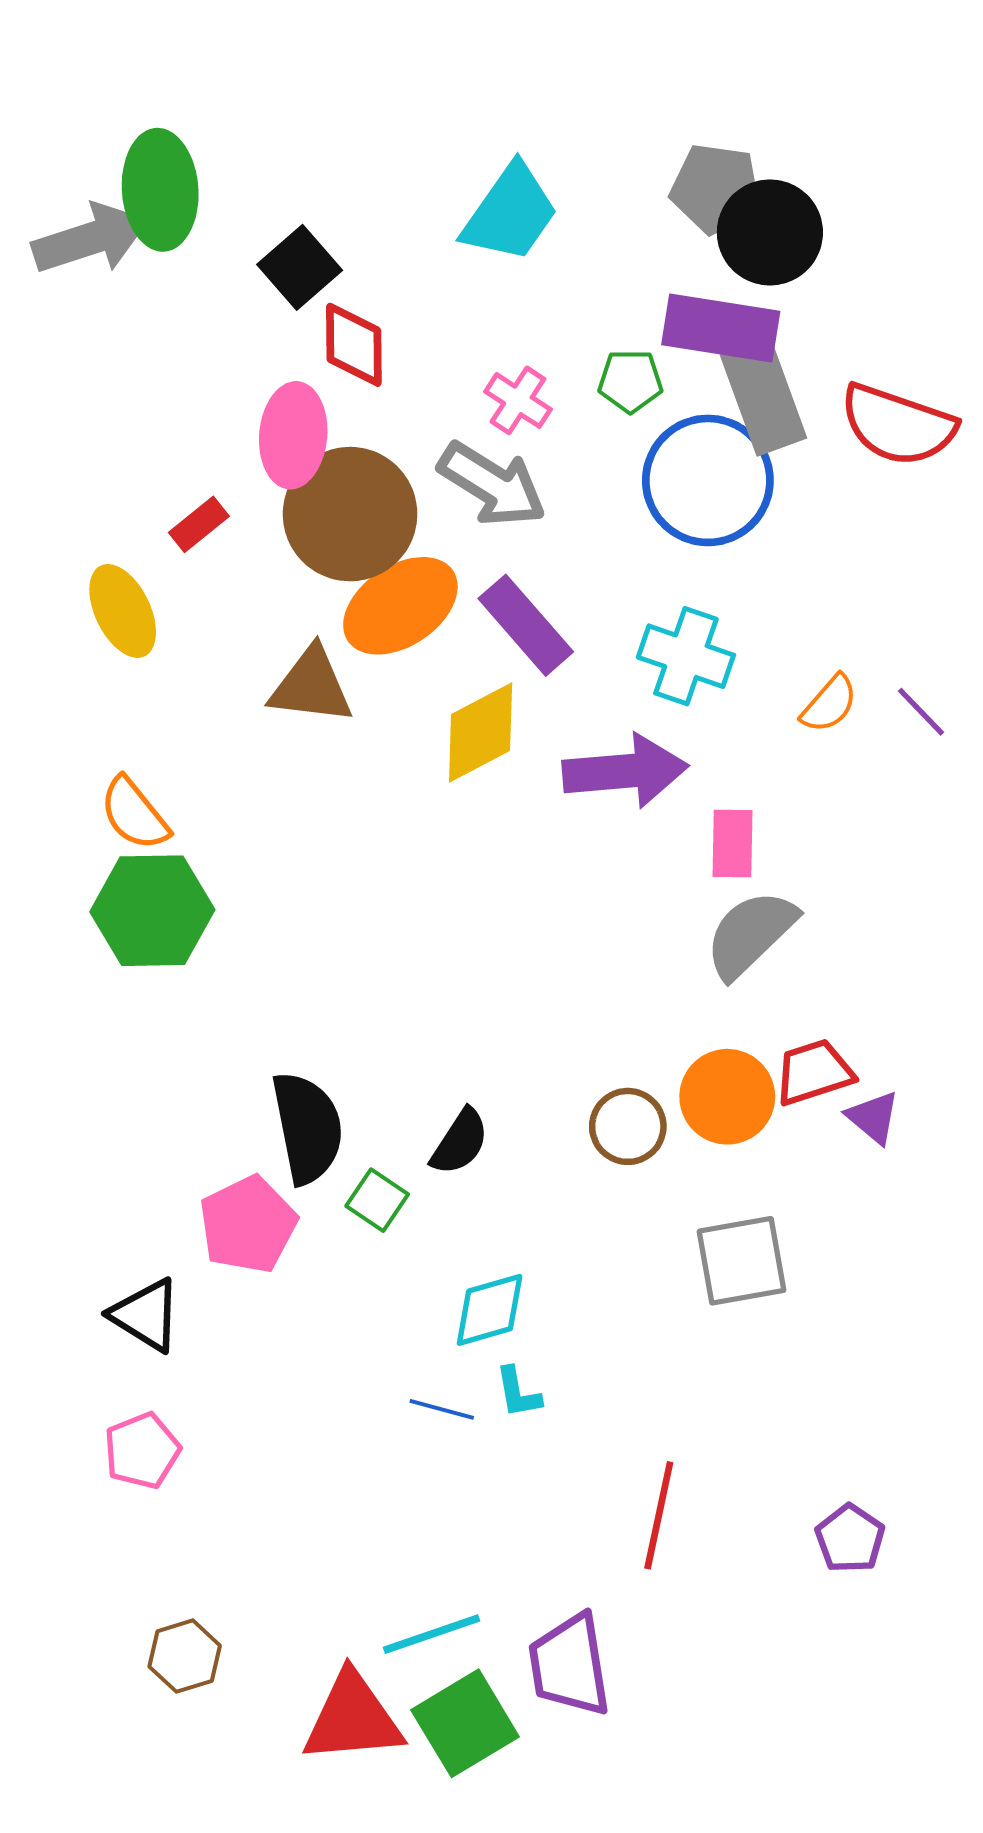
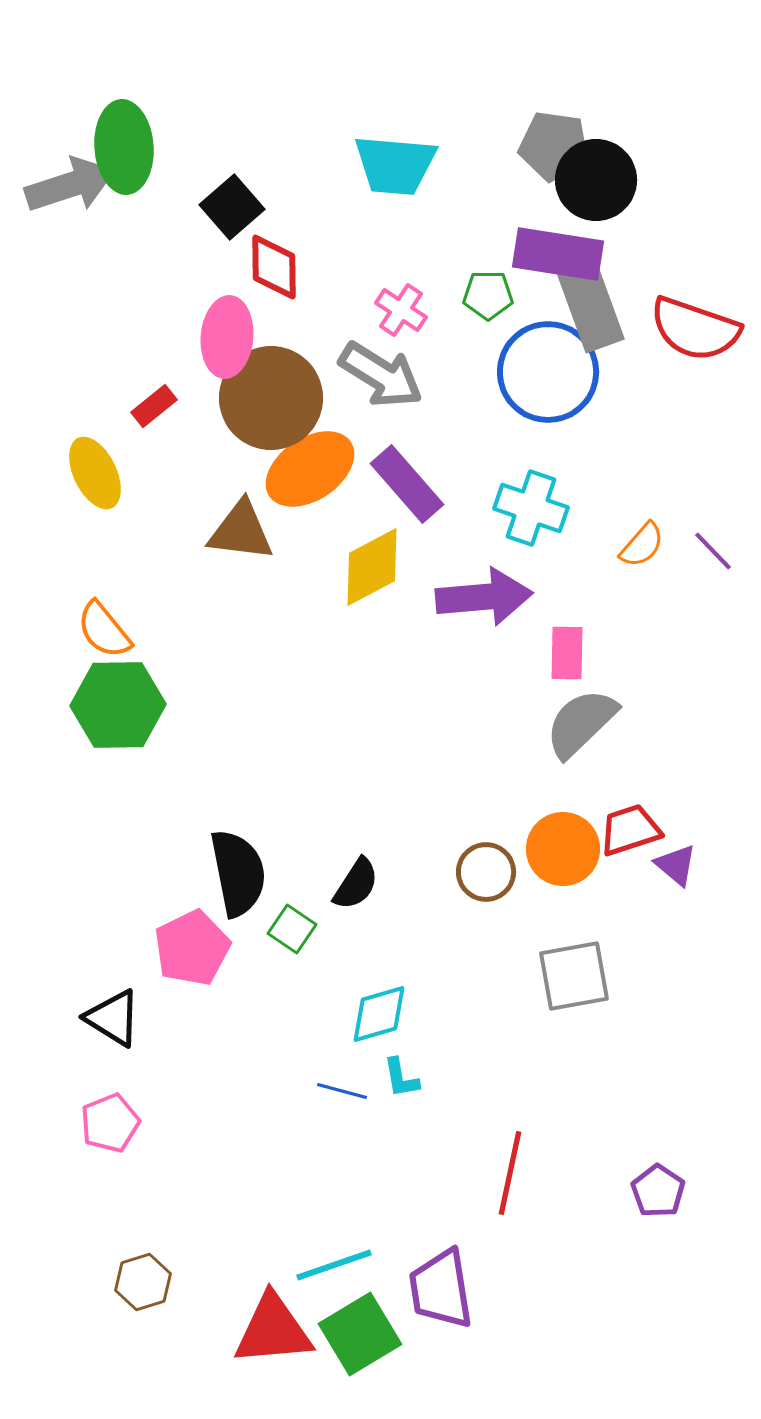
cyan trapezoid: (510, 213) -> (395, 165), turned 60

